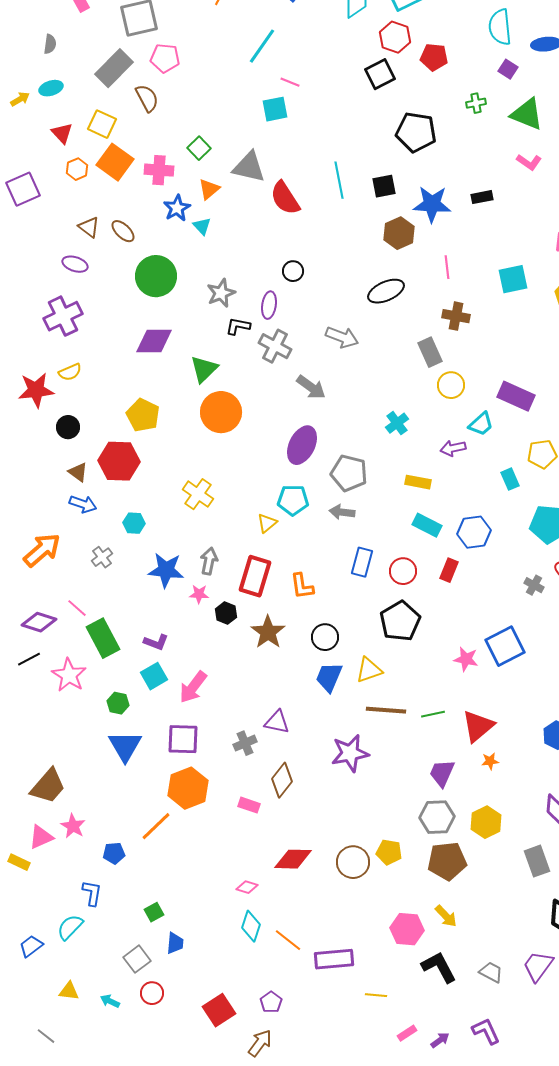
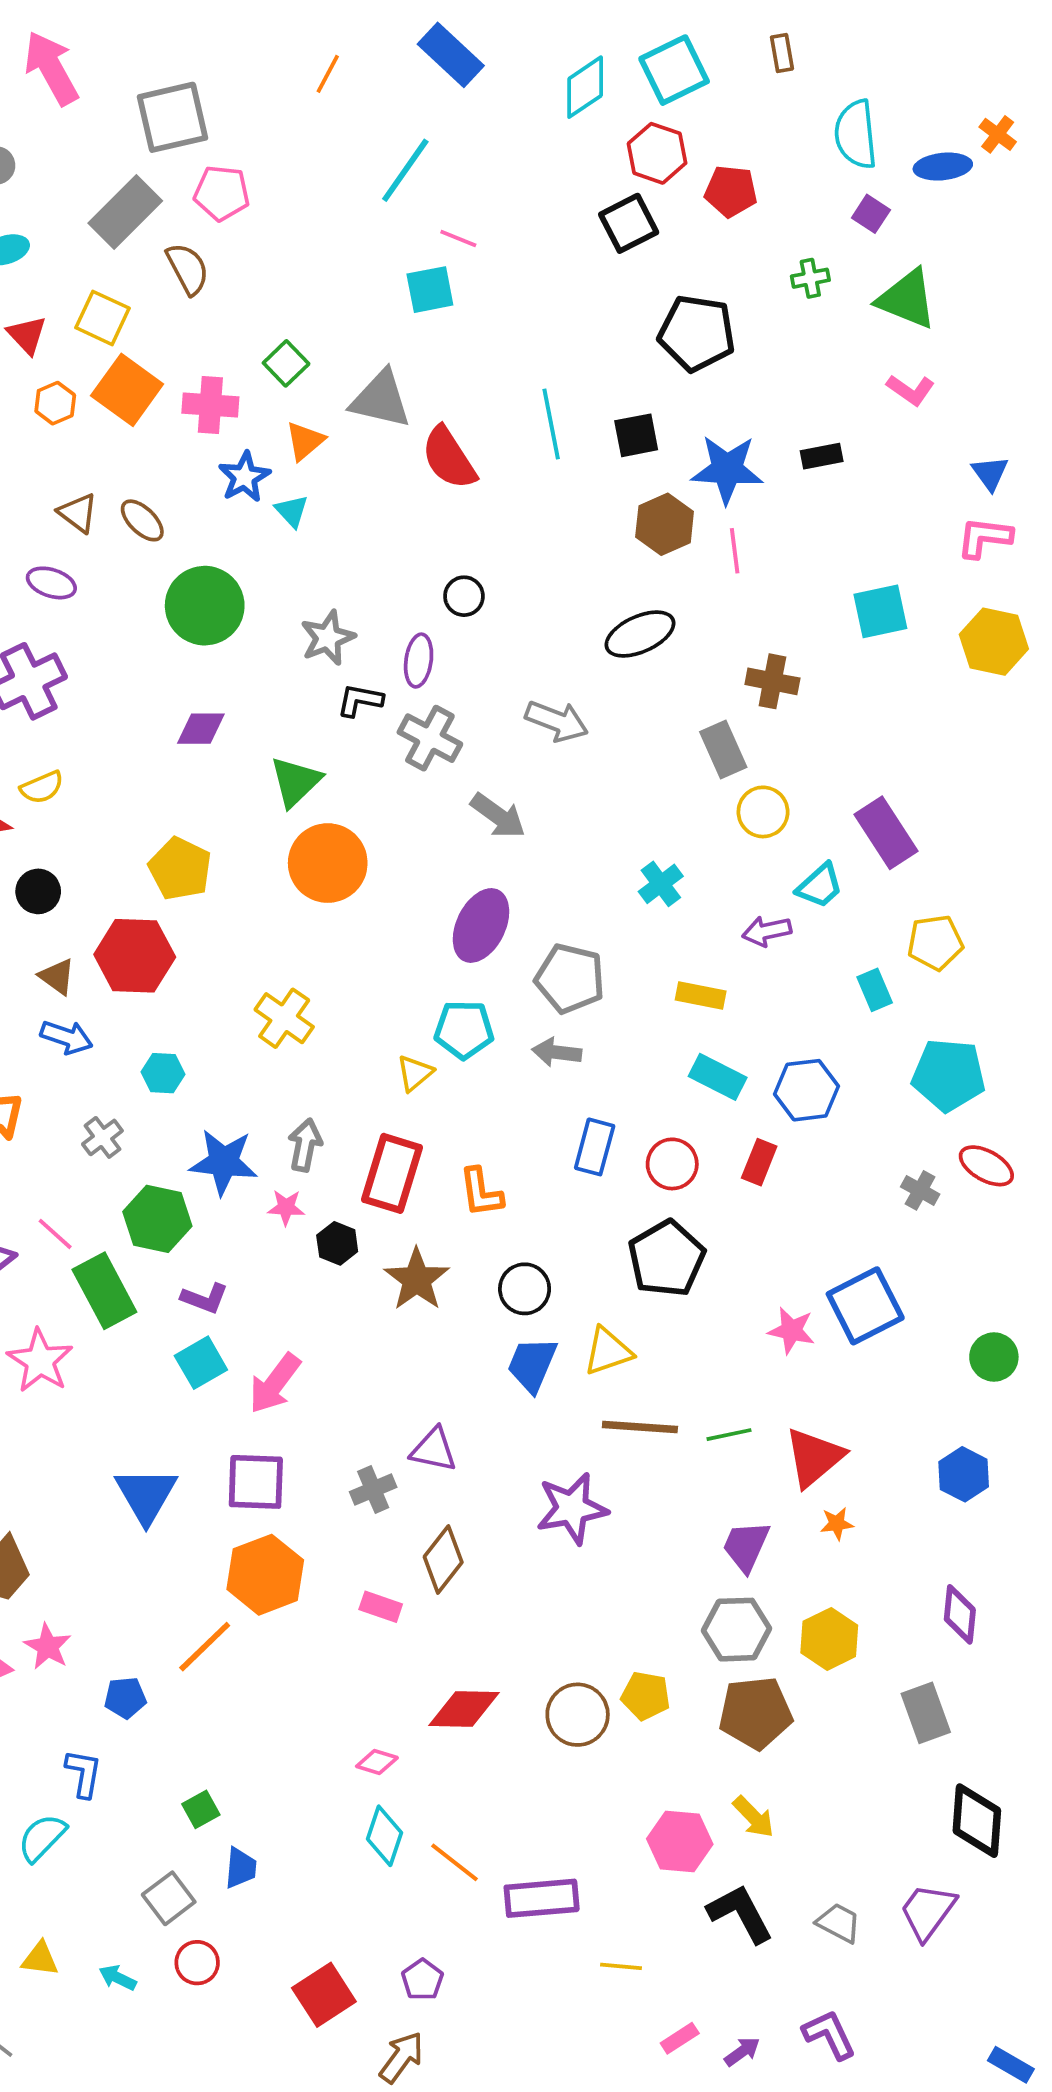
pink line: (447, 267) -> (735, 551), moved
purple diamond: (154, 341) -> (201, 729), size x0.7
purple rectangle: (516, 396) -> (886, 833), turned 33
green hexagon: (118, 703) -> (157, 1219), moved, size x1.6

